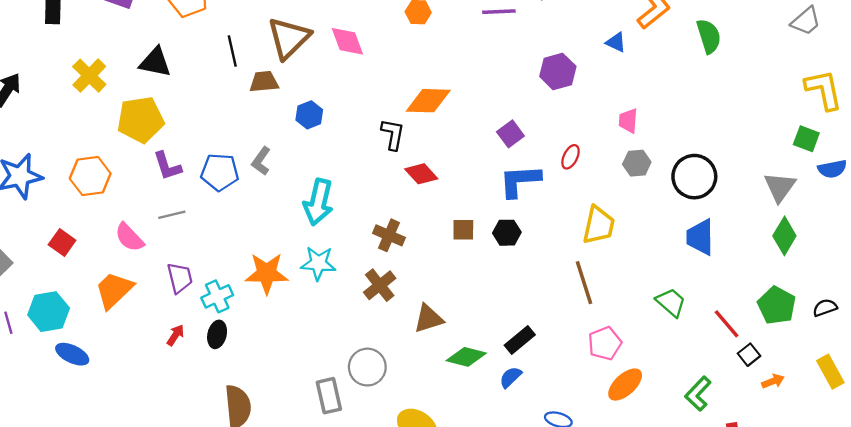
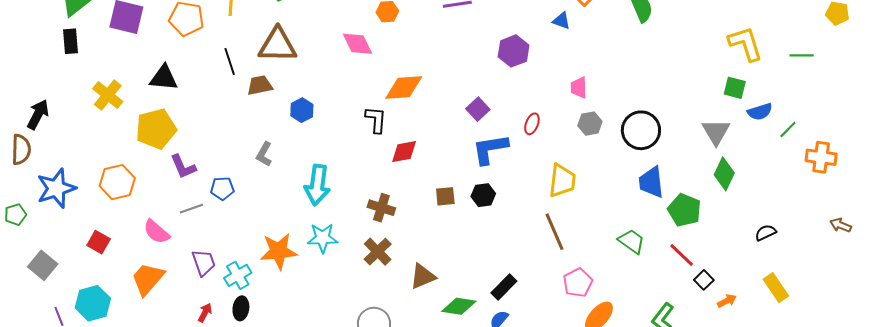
brown triangle: (289, 38) -> (278, 45), turned 51
pink diamond: (347, 41) -> (358, 44), moved
blue pentagon: (220, 172) -> (222, 188), moved, size x0.7
red diamond: (421, 174) -> (404, 152), turned -52
green pentagon: (777, 305) -> (684, 210), moved

